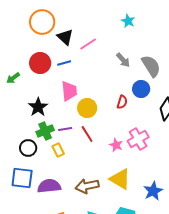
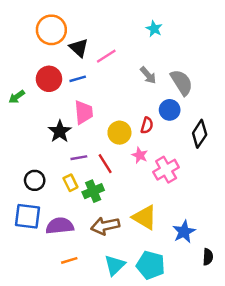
black star: (38, 107) -> (60, 131), moved
yellow circle: (87, 108) -> (119, 133), moved
green cross: (45, 131) -> (93, 191), moved
pink star: (116, 145) -> (140, 155), moved

